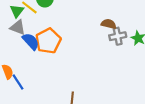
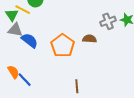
brown semicircle: (109, 24) -> (89, 39), moved
orange pentagon: (48, 41) -> (63, 46), moved

